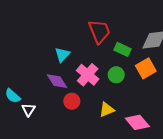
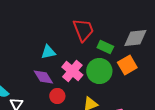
cyan triangle: (62, 55) -> (48, 52), turned 35
green circle: (116, 75) -> (99, 71), size x1.6

